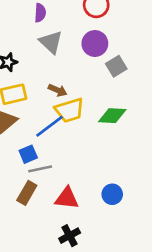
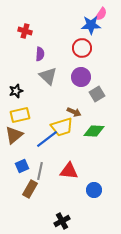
brown arrow: (58, 90) -> (74, 112), moved
blue square: (28, 154) -> (22, 166), moved
gray line: (40, 169) -> (40, 171), turned -66
red triangle: (67, 198) -> (69, 171), moved

